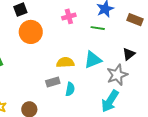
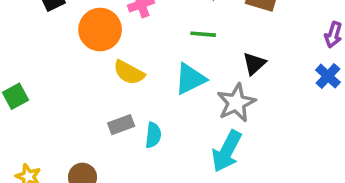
green line: (98, 28) -> (203, 34), moved
orange circle: (31, 32) -> (100, 30), moved
yellow semicircle: (65, 62) -> (129, 72), moved, turned -144

